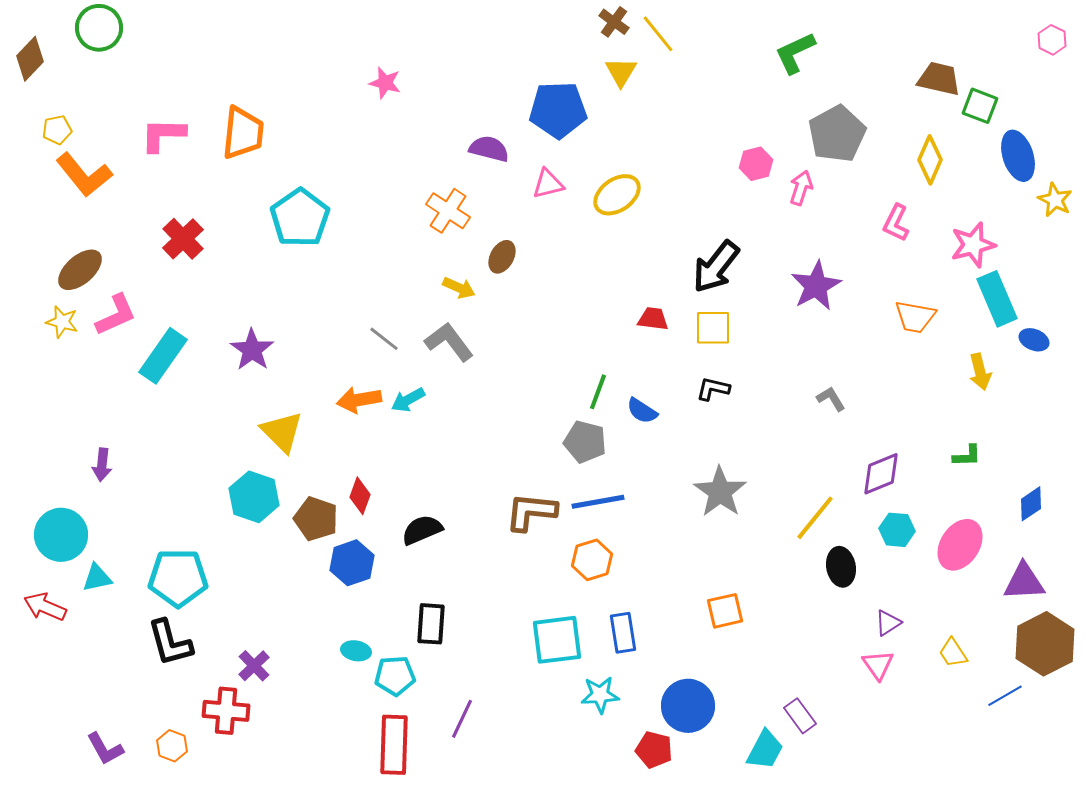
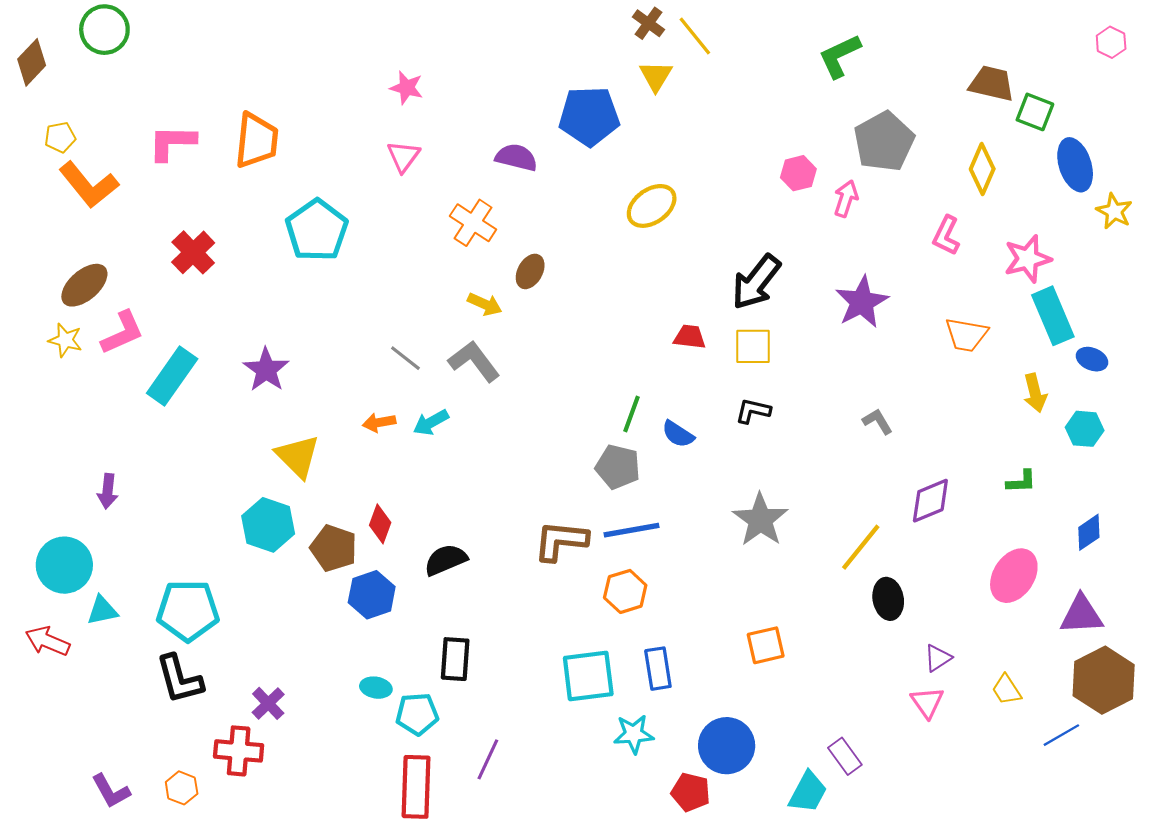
pink triangle: (548, 184) -> (403, 156), moved, turned -40
orange arrow: (359, 400) -> (379, 422), size x0.7
cyan hexagon: (897, 530) -> (1085, 429), moved

